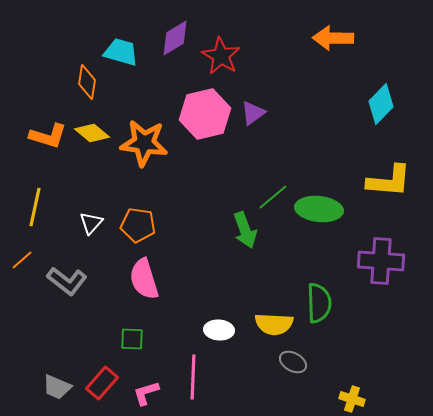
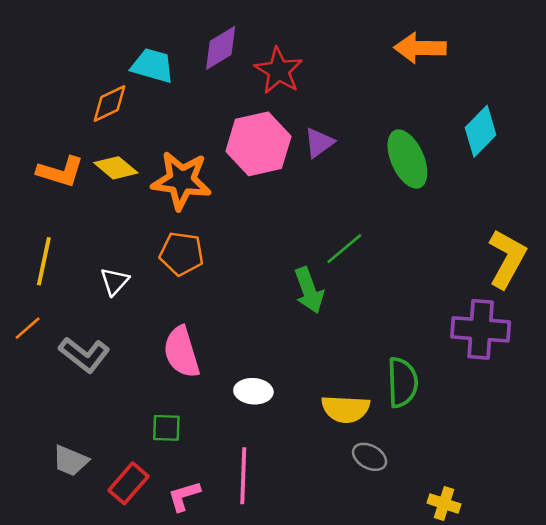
orange diamond: (87, 82) -> (110, 103), turned 56
yellow L-shape: (389, 181) -> (507, 259), moved, turned -66
green ellipse: (319, 209) -> (407, 159), moved, turned 60
orange pentagon: (138, 225) -> (182, 254), moved
white ellipse: (219, 330) -> (253, 391), moved
gray trapezoid: (57, 387) -> (70, 461), moved

